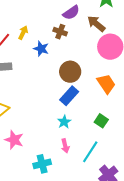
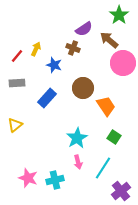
orange trapezoid: (106, 84) -> (106, 106), moved
blue rectangle: (69, 96) -> (47, 98), moved
cyan star: (64, 122) -> (77, 138), size x1.5
pink star: (14, 140) -> (28, 178), moved

